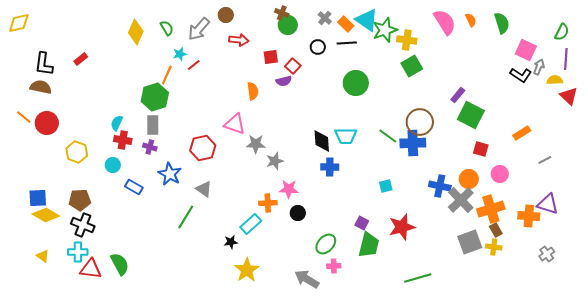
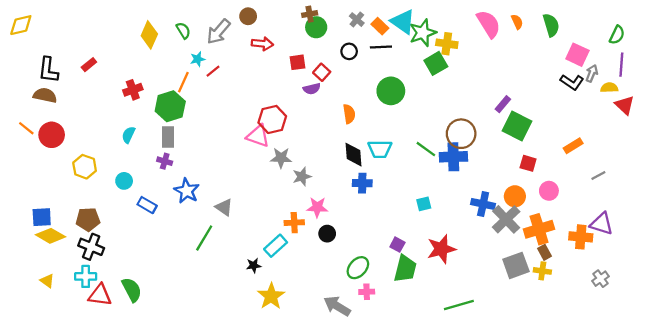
brown cross: (282, 13) -> (310, 14), turned -32
green square: (412, 66) -> (436, 63), moved
orange semicircle: (253, 91) -> (349, 114), moved
red cross: (123, 140) -> (133, 90), moved, turned -30
red hexagon: (203, 148) -> (272, 119), moved

